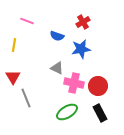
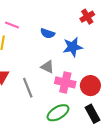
pink line: (27, 21) -> (12, 25), moved
red cross: (83, 22) -> (87, 17), moved
gray line: (26, 98) -> (28, 88), moved

